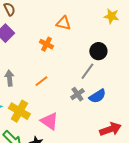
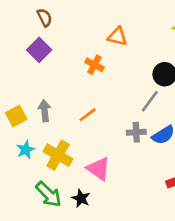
gray cross: (77, 94) -> (136, 132), turned 32

